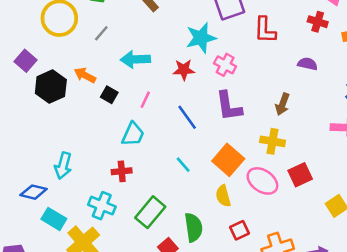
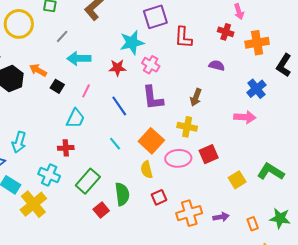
gray line: (101, 33) -> (62, 36), moved
pink ellipse: (262, 181) -> (178, 158), turned -40

